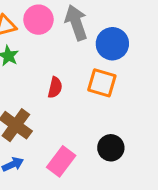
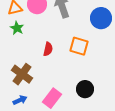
blue circle: (112, 44) -> (101, 18), moved

